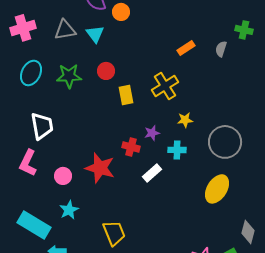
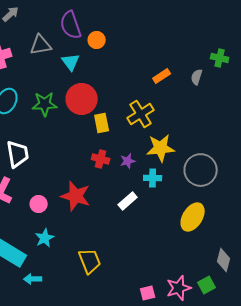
gray triangle: (65, 30) -> (41, 45), moved
red circle: (106, 71) -> (82, 99), size x1.8
yellow star: (185, 120) -> (161, 148), size x1.8
red cross: (131, 147) -> (101, 159), moved

